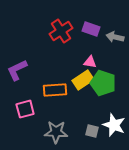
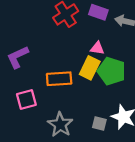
yellow rectangle: (83, 80) -> (90, 68), turned -30
gray star: (56, 132) -> (60, 125), turned 30

